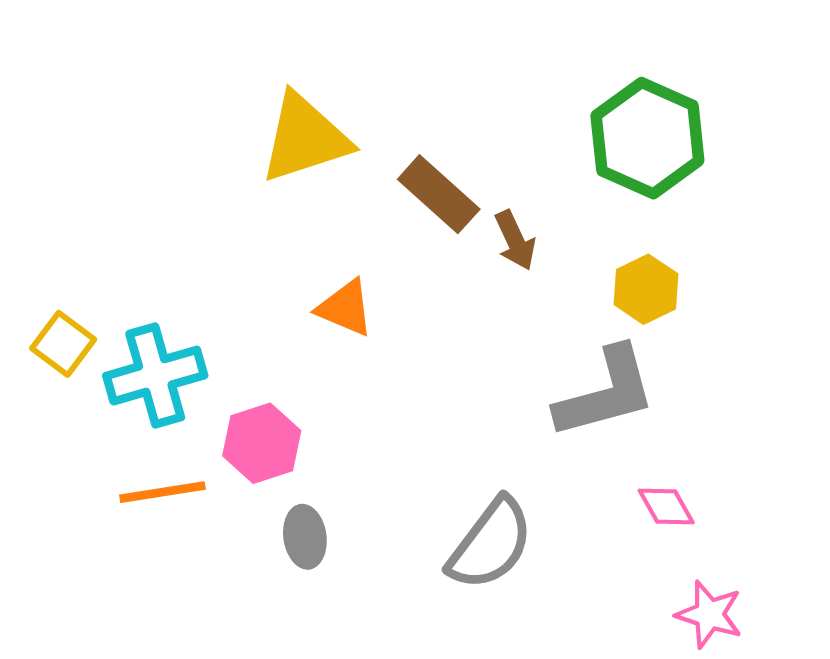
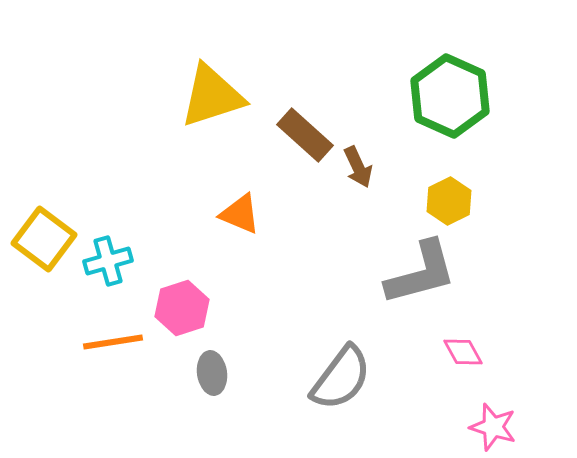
yellow square: (63, 344) -> (44, 239), size x1.4
cyan cross: (155, 376) -> (108, 261), size x0.7

